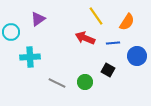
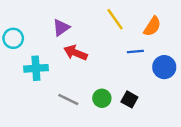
purple triangle: (38, 19) -> (61, 28), moved
red arrow: (85, 38) -> (76, 53), moved
black square: (108, 70) -> (129, 99), moved

